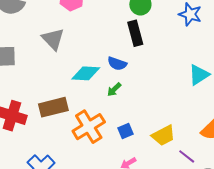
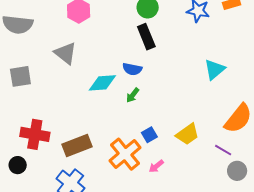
brown rectangle: (53, 107) -> (77, 146), moved
orange cross: (89, 127) -> (125, 154), moved
purple line: (187, 156) -> (223, 150), moved

